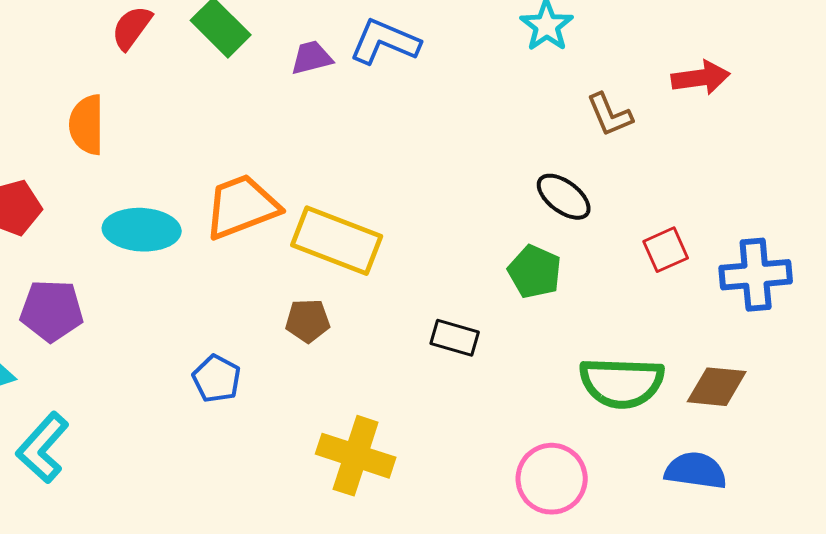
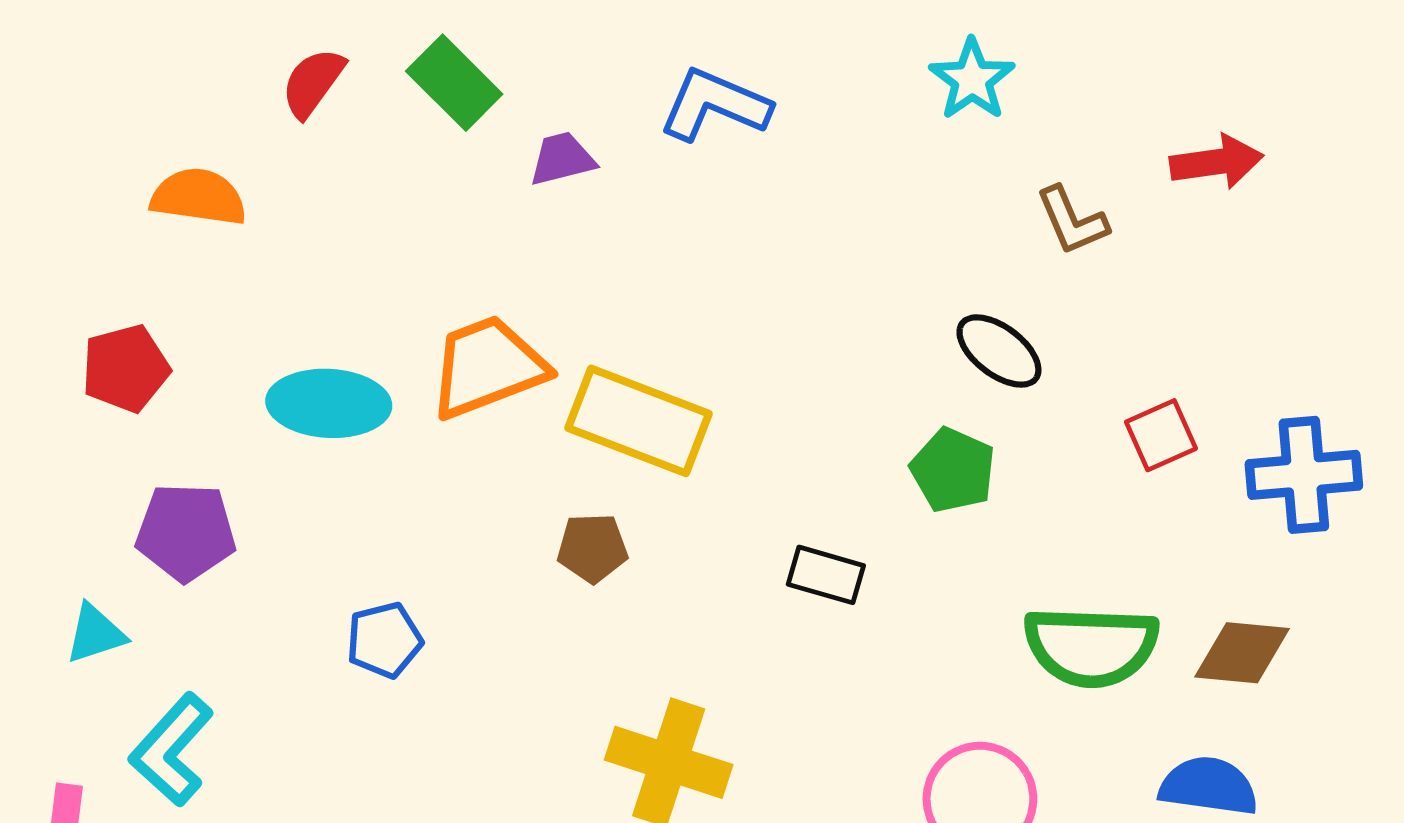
purple trapezoid: (312, 58) -> (562, 159), moved
orange semicircle: (87, 125) -> (199, 197), moved, turned 98
blue pentagon: (217, 379) -> (384, 640), moved, turned 30

